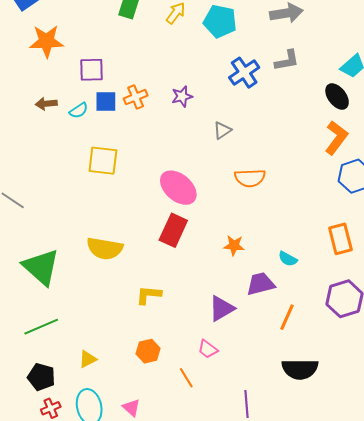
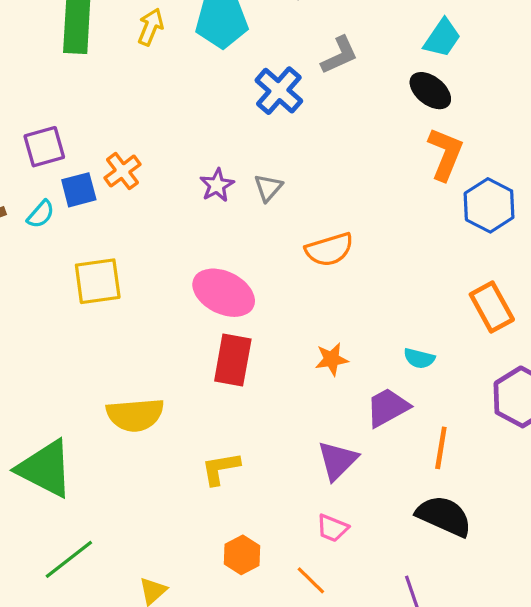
purple star: (182, 96) -> (217, 185), moved
black semicircle: (300, 369) -> (444, 516), moved, turned -141

